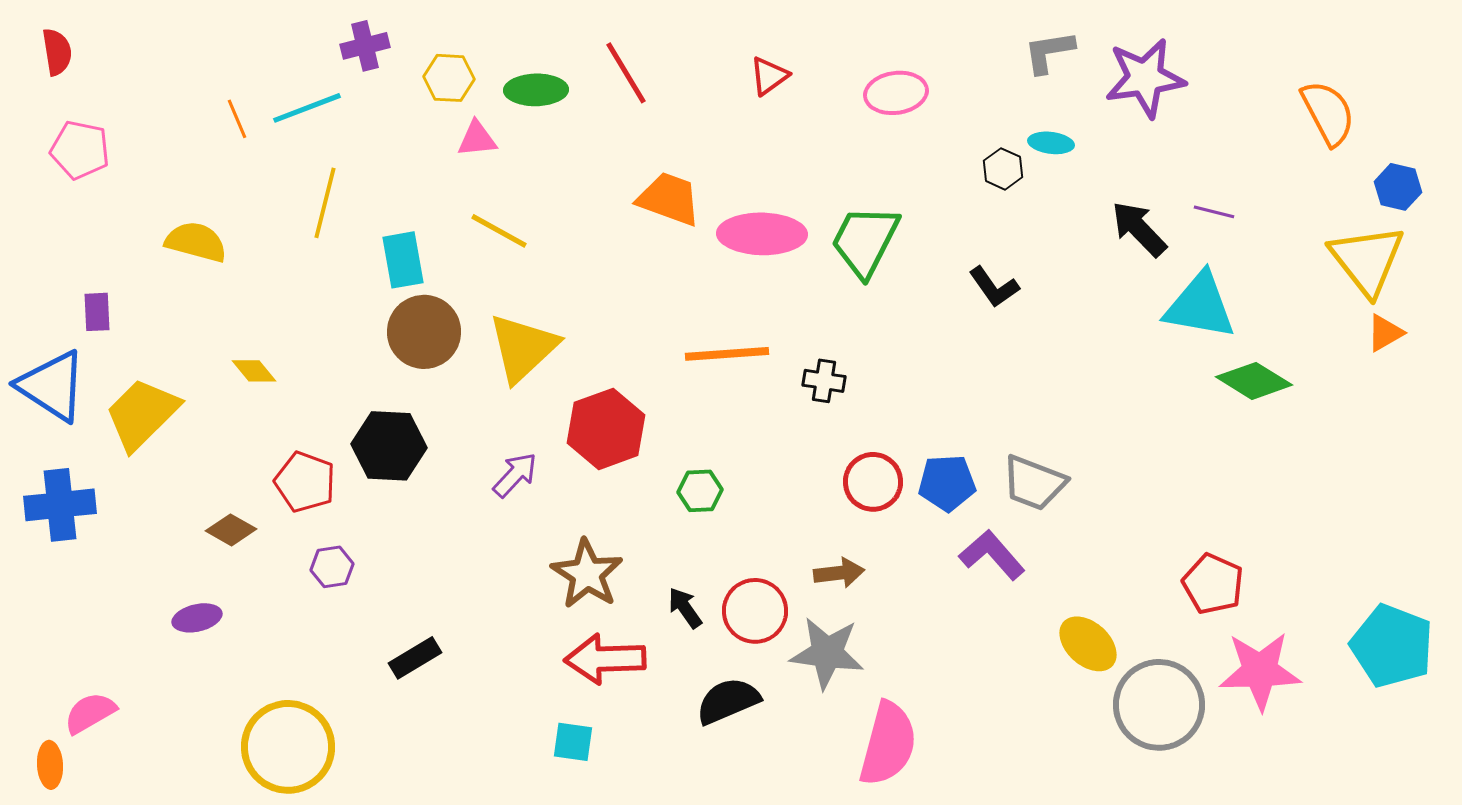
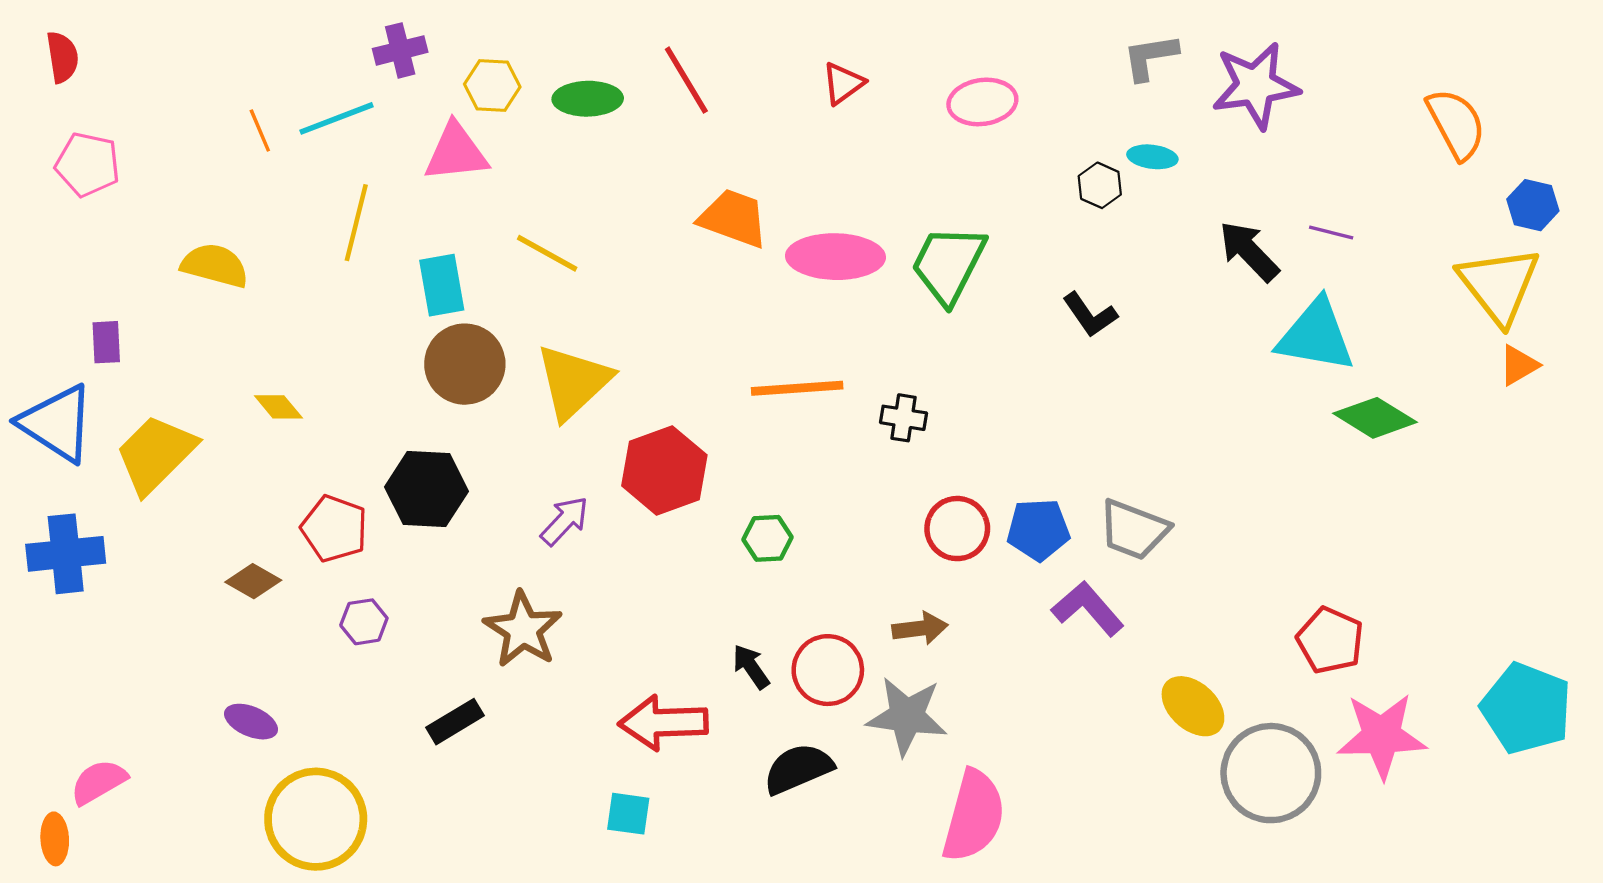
pink triangle: (477, 139) -> (456, 152), moved, size x1.5
brown star: (587, 574) -> (523, 629), moved
purple ellipse: (197, 618) -> (251, 722), moved, turned 36

